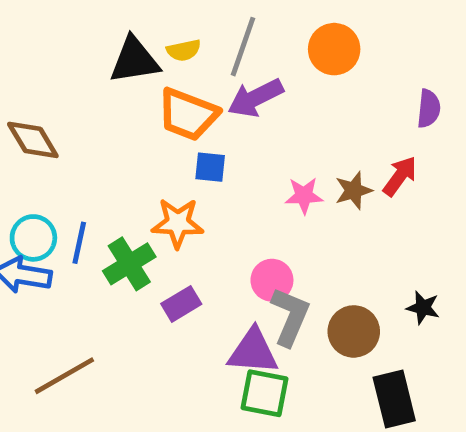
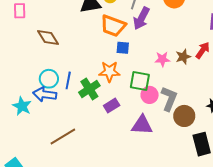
purple arrow: (256, 98) -> (141, 18), turned -35
gray L-shape: (290, 317) -> (169, 99), moved
green square: (265, 393) -> (140, 81), moved

